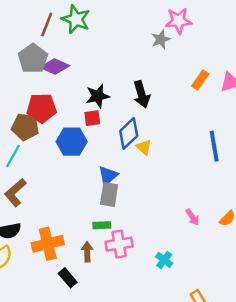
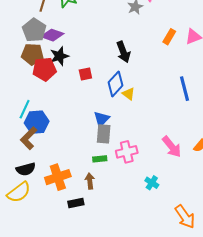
black star: (98, 96) -> (59, 56), moved
brown pentagon: (25, 127) -> (32, 54), moved
blue hexagon: (72, 142) -> (37, 122), moved
pink arrow: (192, 217) -> (172, 147), size x1.6
pink cross: (119, 244) -> (127, 152), moved
black rectangle: (68, 278) -> (76, 203), turned -56

